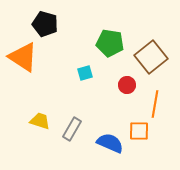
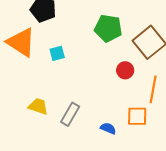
cyan square: (85, 73) -> (57, 53), moved
blue semicircle: (110, 143) -> (108, 128), size x0.6

